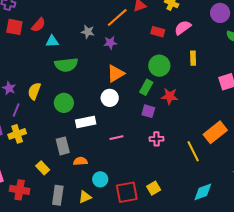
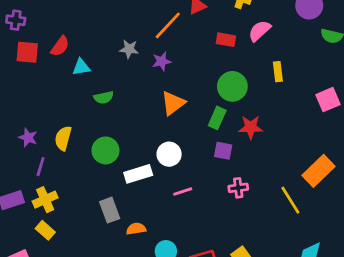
green semicircle: (66, 65) -> (104, 97), size x0.6
white circle: (110, 98) -> (169, 154), moved
yellow rectangle: (43, 168) -> (45, 230), moved

